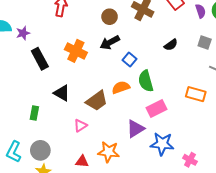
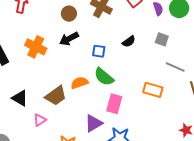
blue square: (130, 59) -> (99, 51), moved, turned -32
green semicircle: (146, 81) -> (104, 77), turned -35
black triangle: (62, 93) -> (20, 98), moved
pink rectangle: (156, 108) -> (114, 104), turned -48

